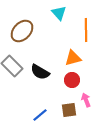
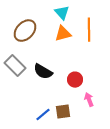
orange triangle: (73, 58) -> (63, 34), moved
brown square: (69, 110) -> (63, 112), moved

